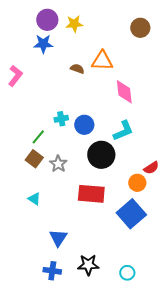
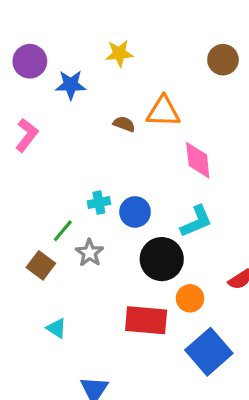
purple circle: (47, 20) -> (30, 61), moved
brown square: (34, 159) -> (41, 265), moved
gray star: (58, 164) -> (90, 253), moved
orange circle: (137, 183) -> (190, 298), moved

